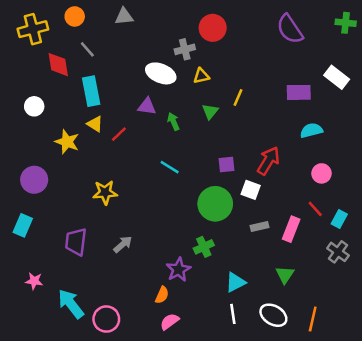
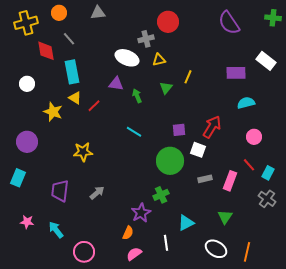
cyan arrow: (71, 304) -> (56, 230), moved, size x0.7
white line: (233, 314) -> (166, 243), moved

